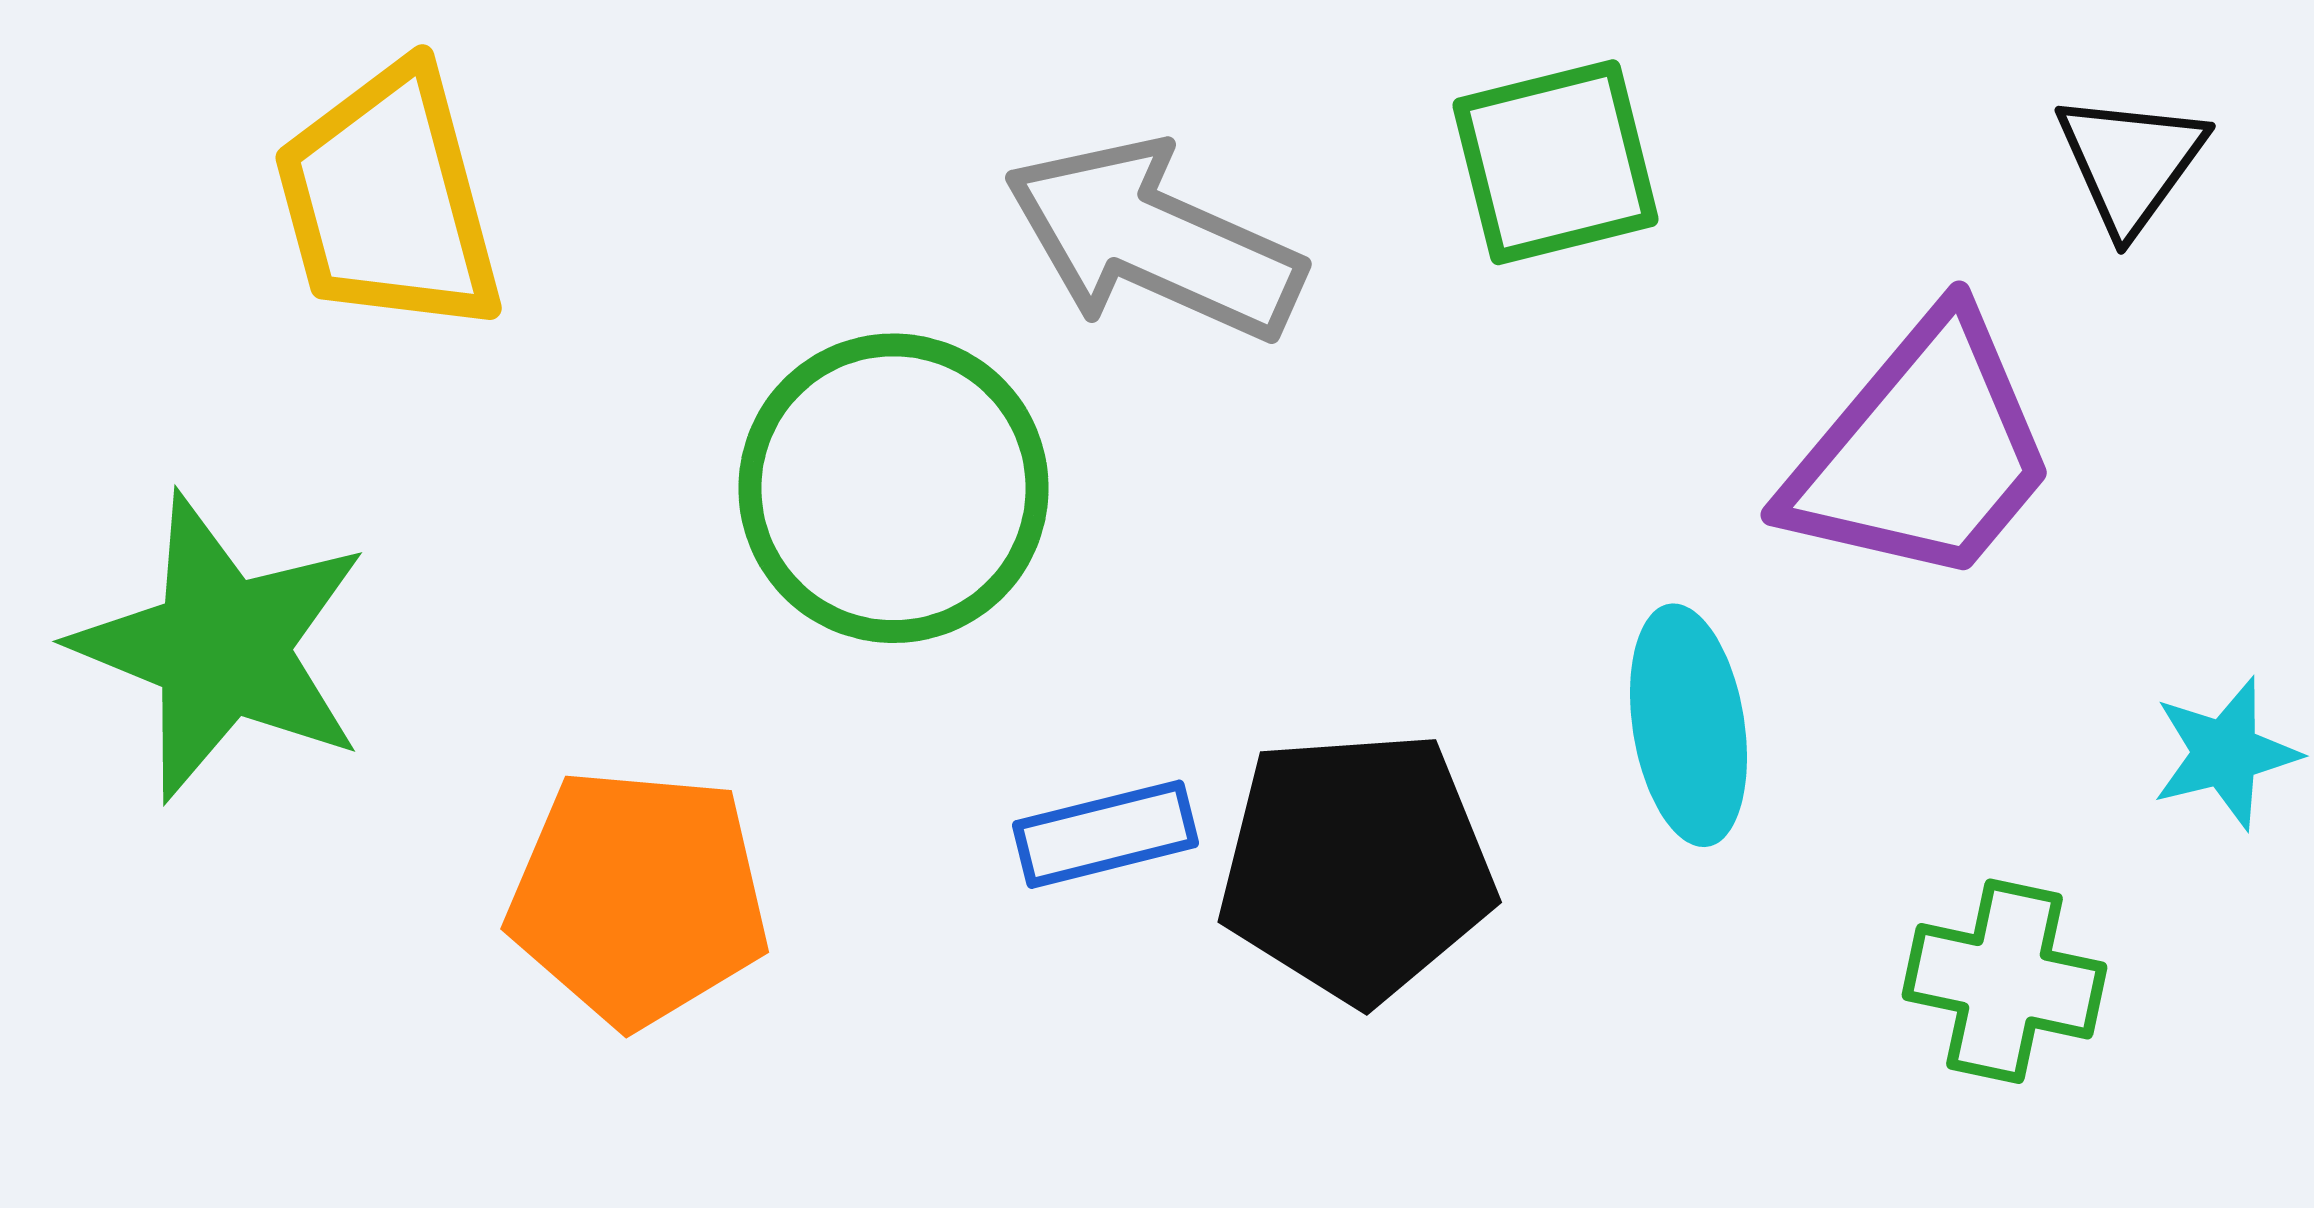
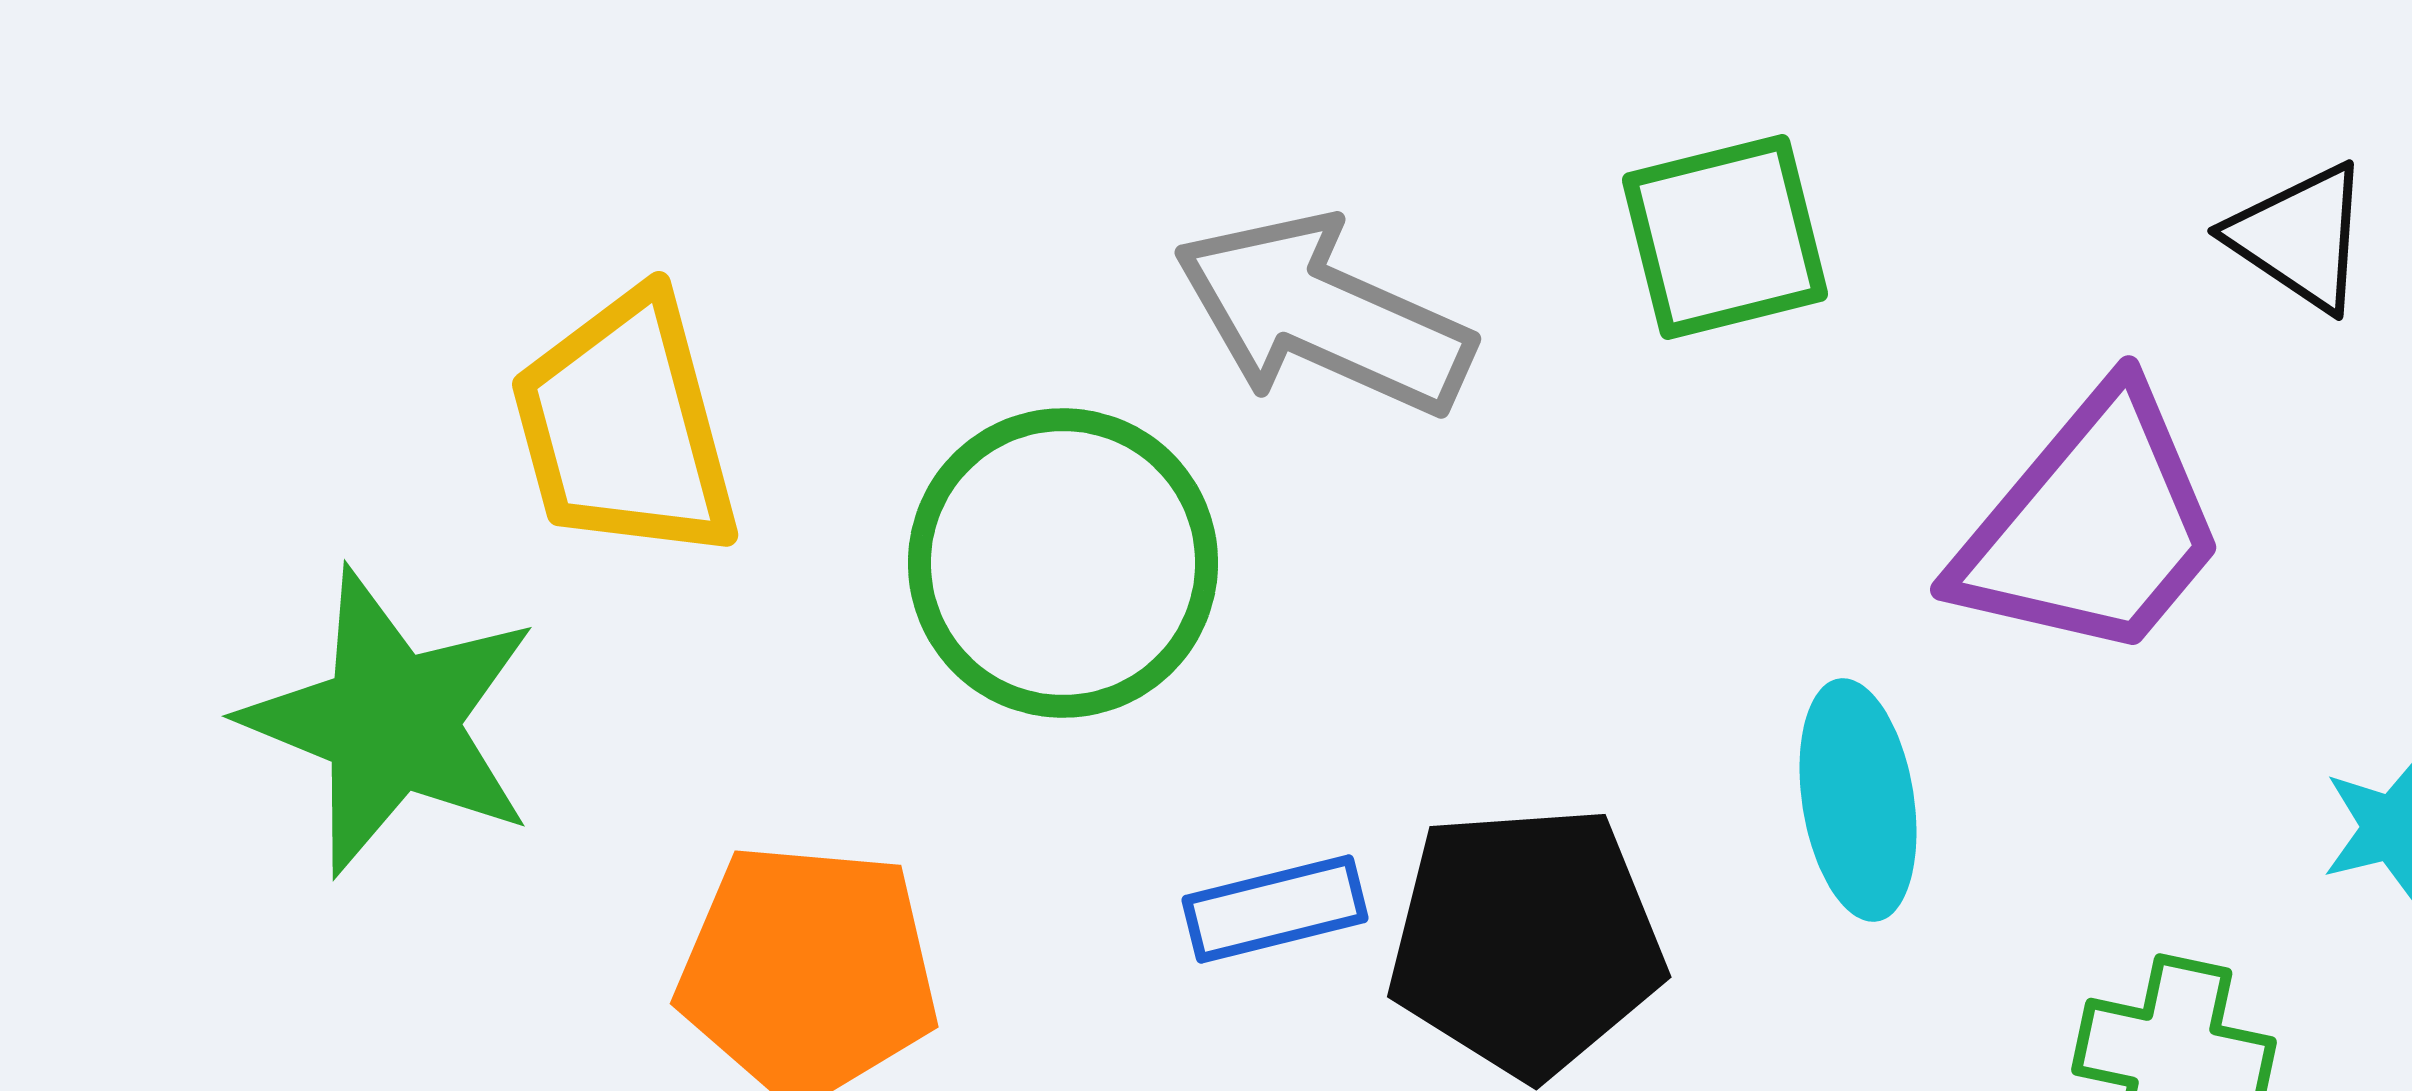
black triangle: (2130, 162) -> (2300, 237), turned -32
yellow trapezoid: (388, 200) -> (625, 427), moved

